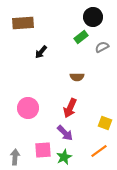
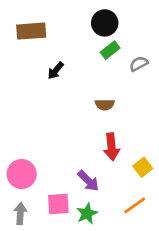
black circle: (93, 17) -> (105, 23), moved
pink circle: (28, 108) -> (22, 174), moved
red arrow: (70, 108) -> (111, 147), moved, turned -30
yellow square: (105, 123) -> (143, 167), turned 32

